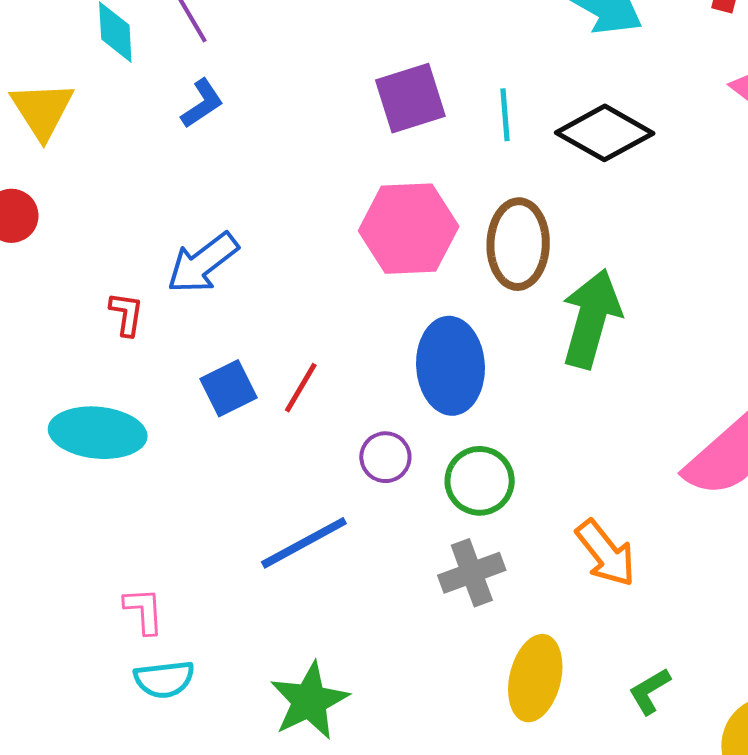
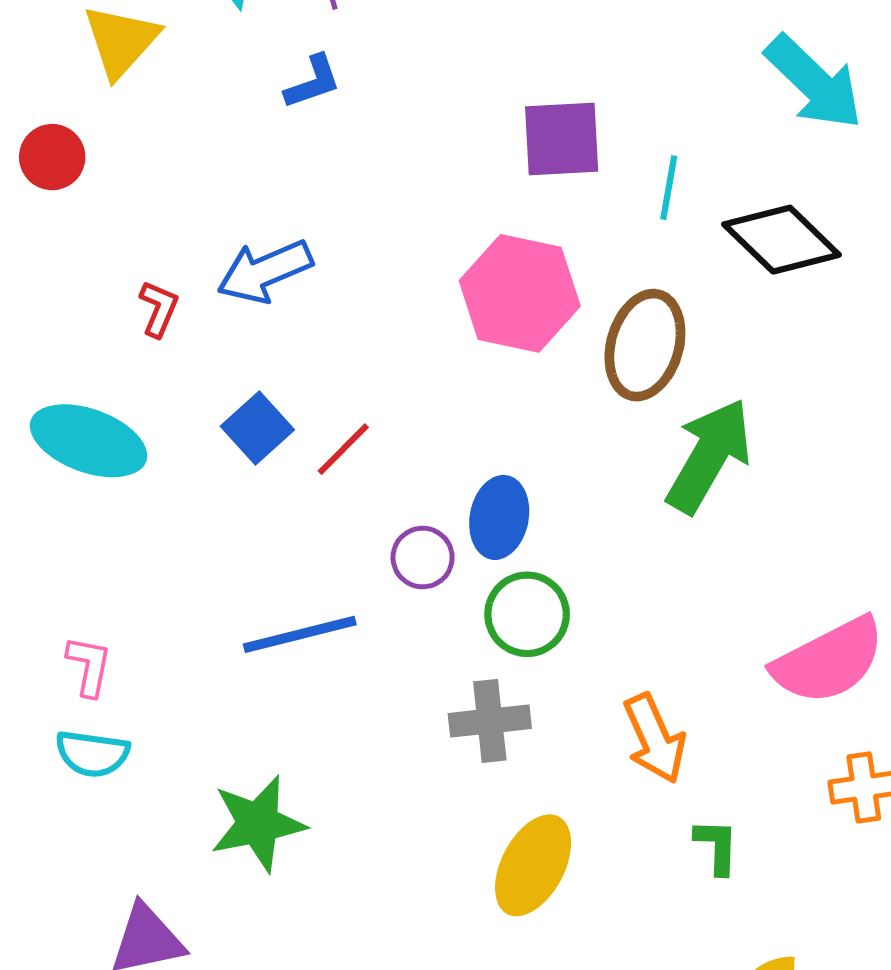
blue ellipse: (450, 366) -> (499, 517), moved, size x0.7
blue square: (229, 388) -> (257, 428), turned -30
green L-shape: (650, 691) -> (717, 846), moved, turned 108

